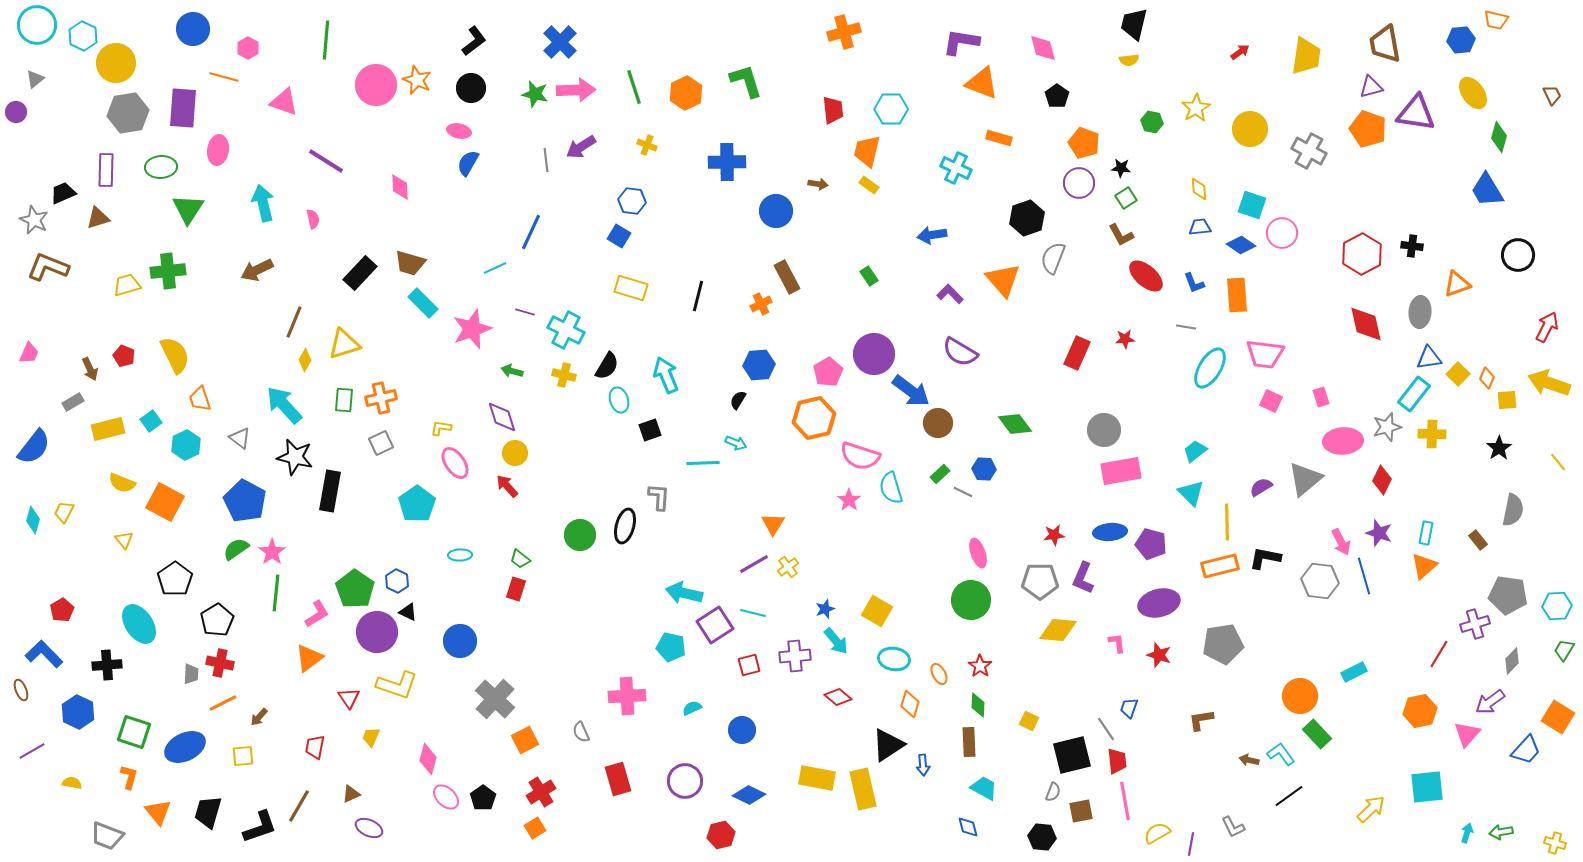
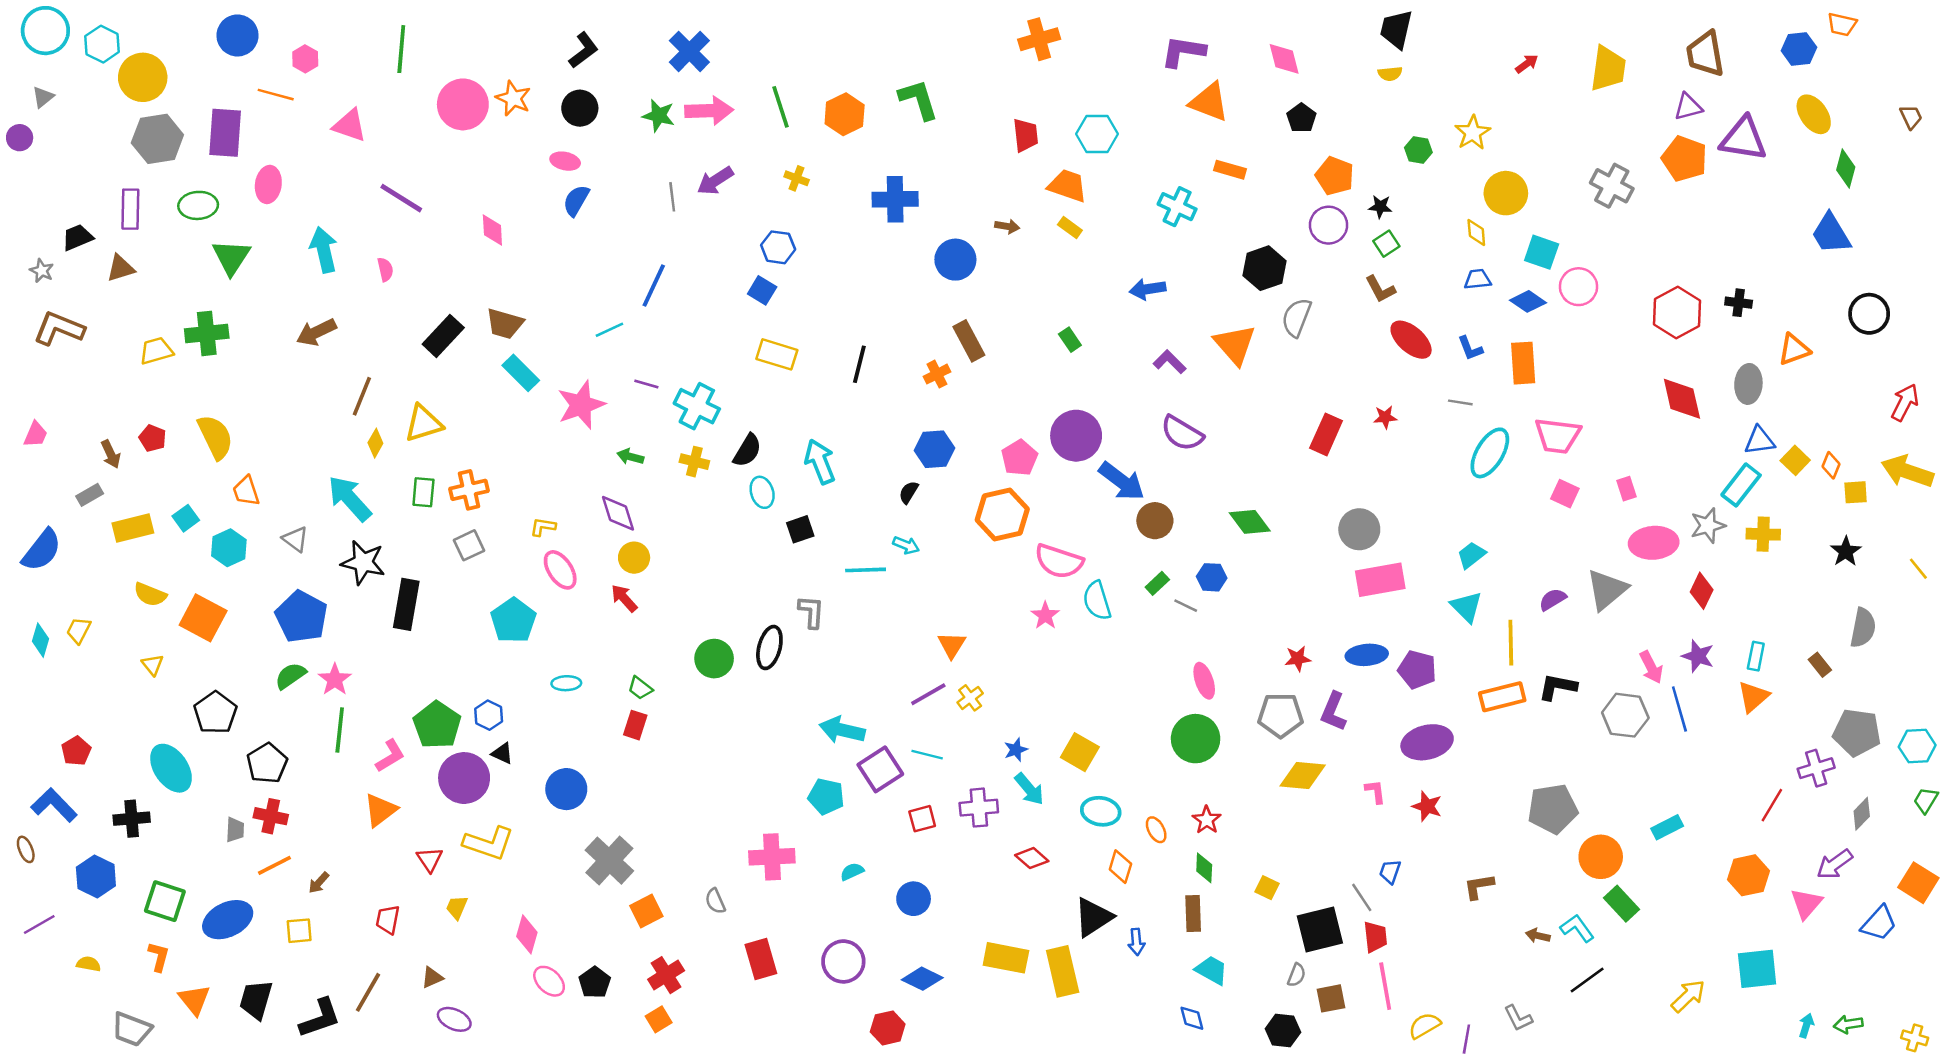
yellow circle: (1250, 129) -> (1506, 193), moved
orange trapezoid: (867, 151) -> (1067, 186), turned 96
gray star: (34, 220) -> (42, 271), size x0.7
gray pentagon: (1223, 644) -> (1553, 809), moved

